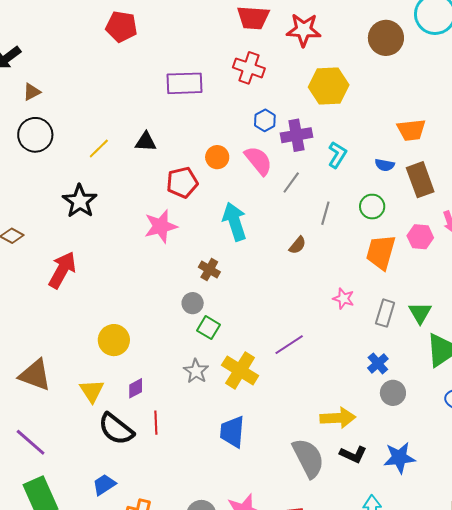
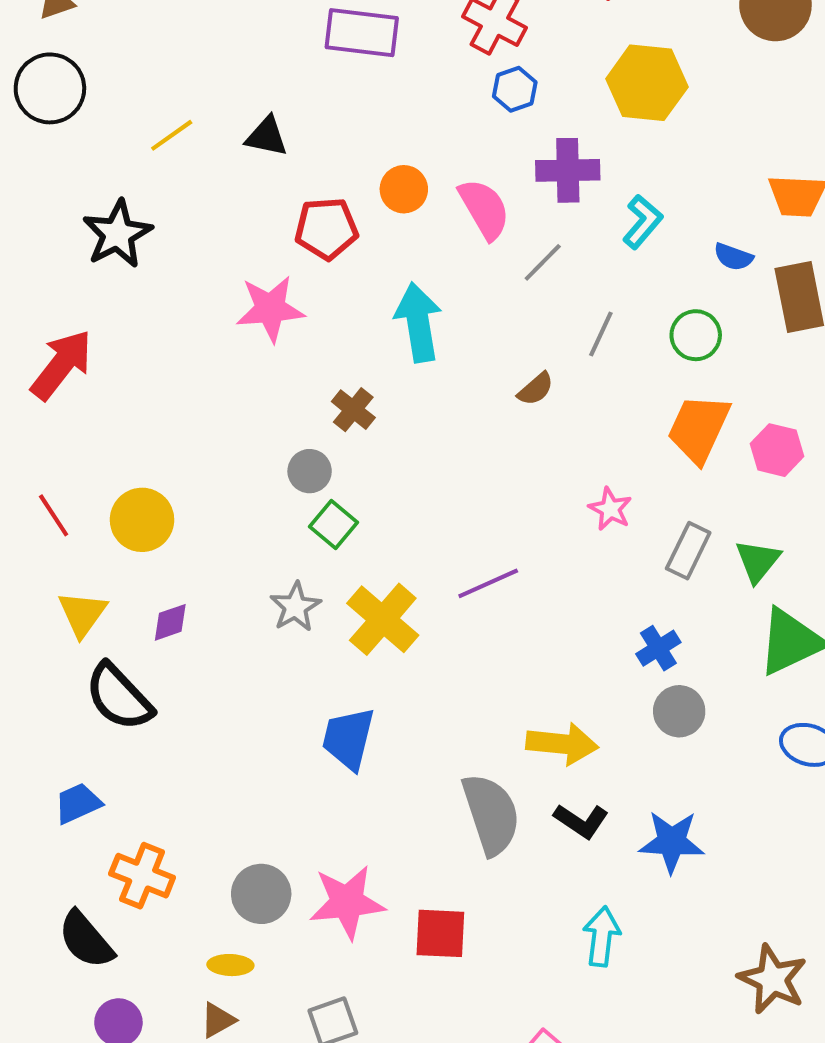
blue hexagon: (265, 120) -> (515, 89), moved
pink hexagon: (420, 237) -> (777, 450), moved
red line: (156, 423) -> (54, 515), moved, turned -40

